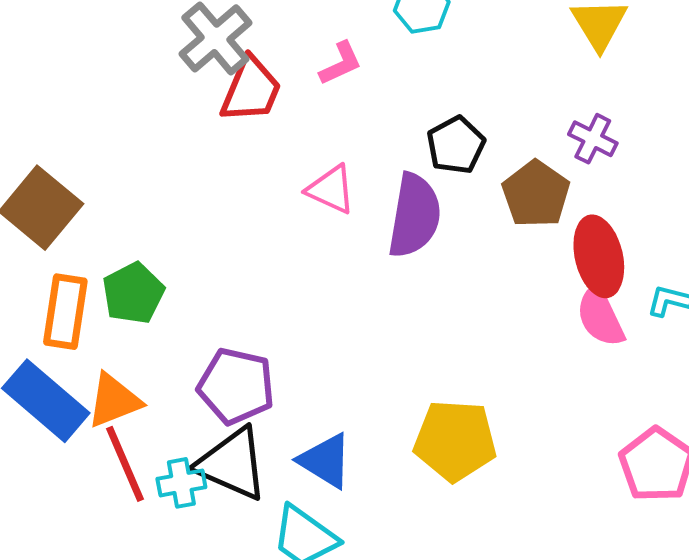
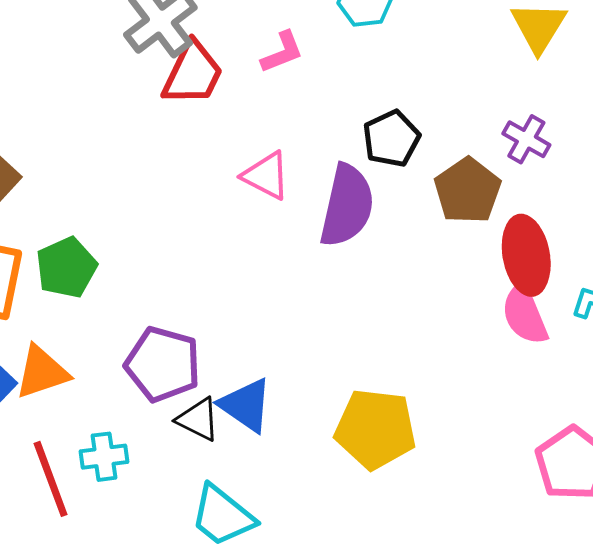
blue triangle: (325, 461) -> (246, 405), moved
red line: (125, 464) -> (51, 479), moved
black triangle: (232, 464) -> (198, 419), moved, size x0.6

